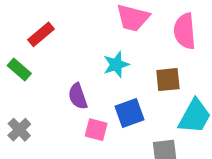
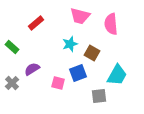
red rectangle: (41, 34) -> (36, 23), moved
brown square: (168, 80) -> (92, 53), moved, turned 35
purple semicircle: (78, 96) -> (32, 69), moved, turned 77

